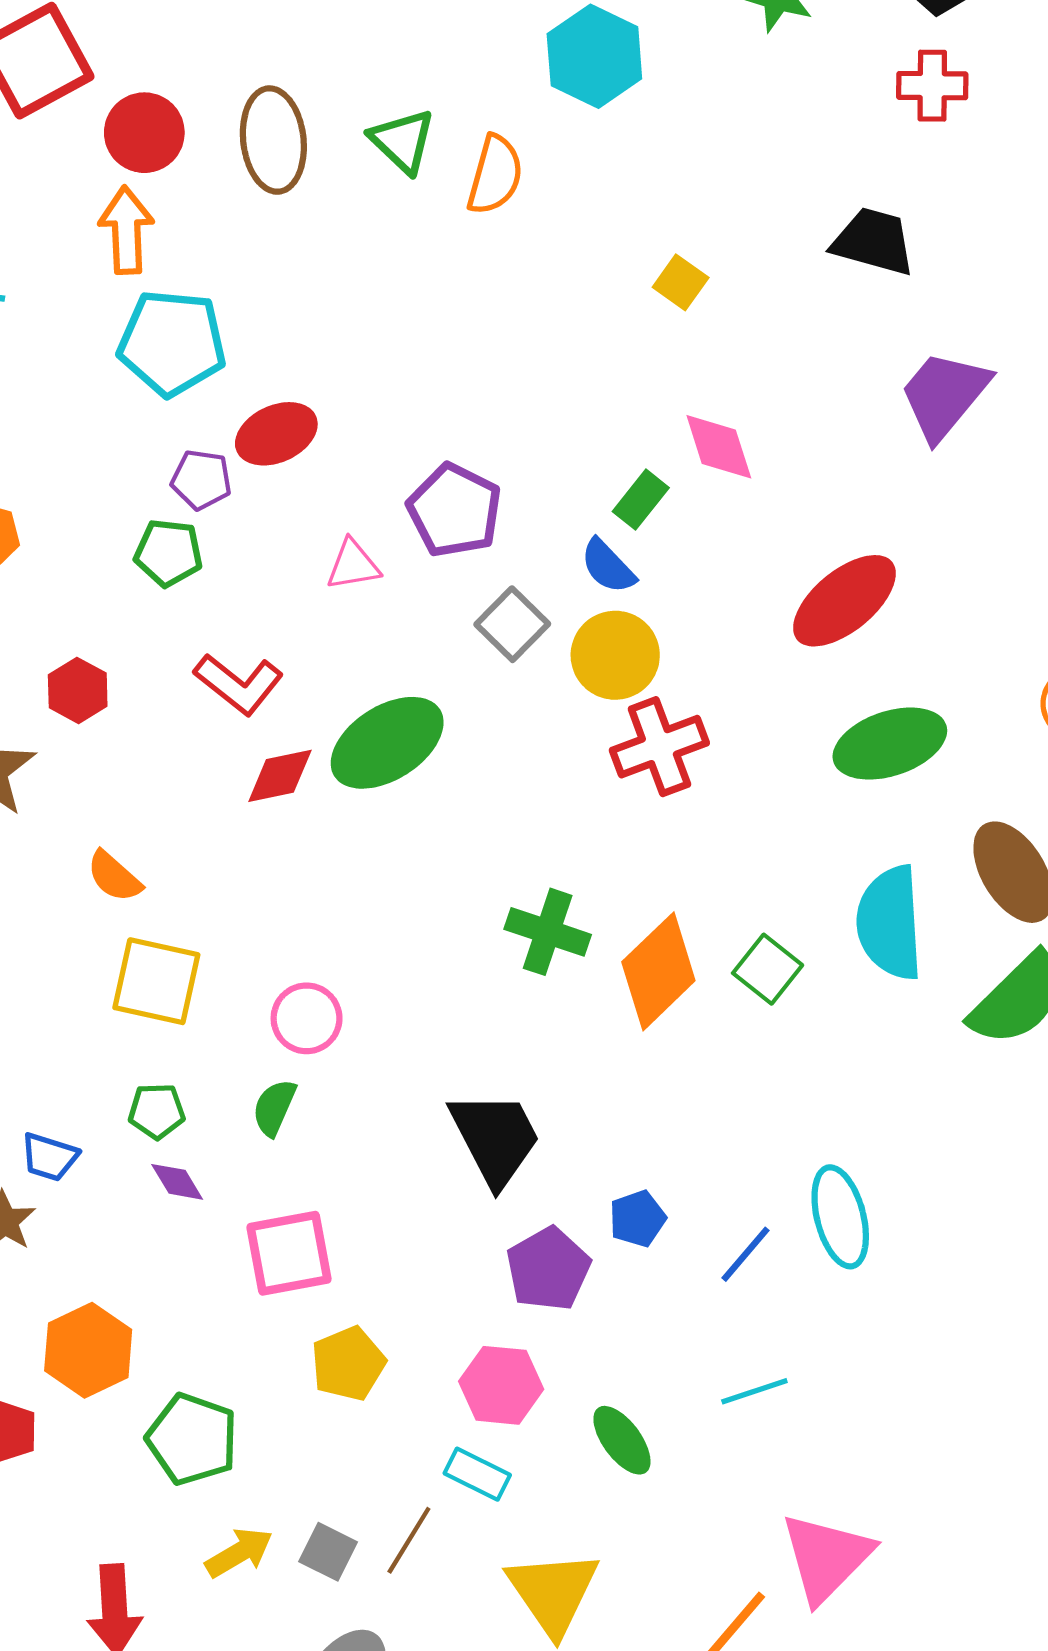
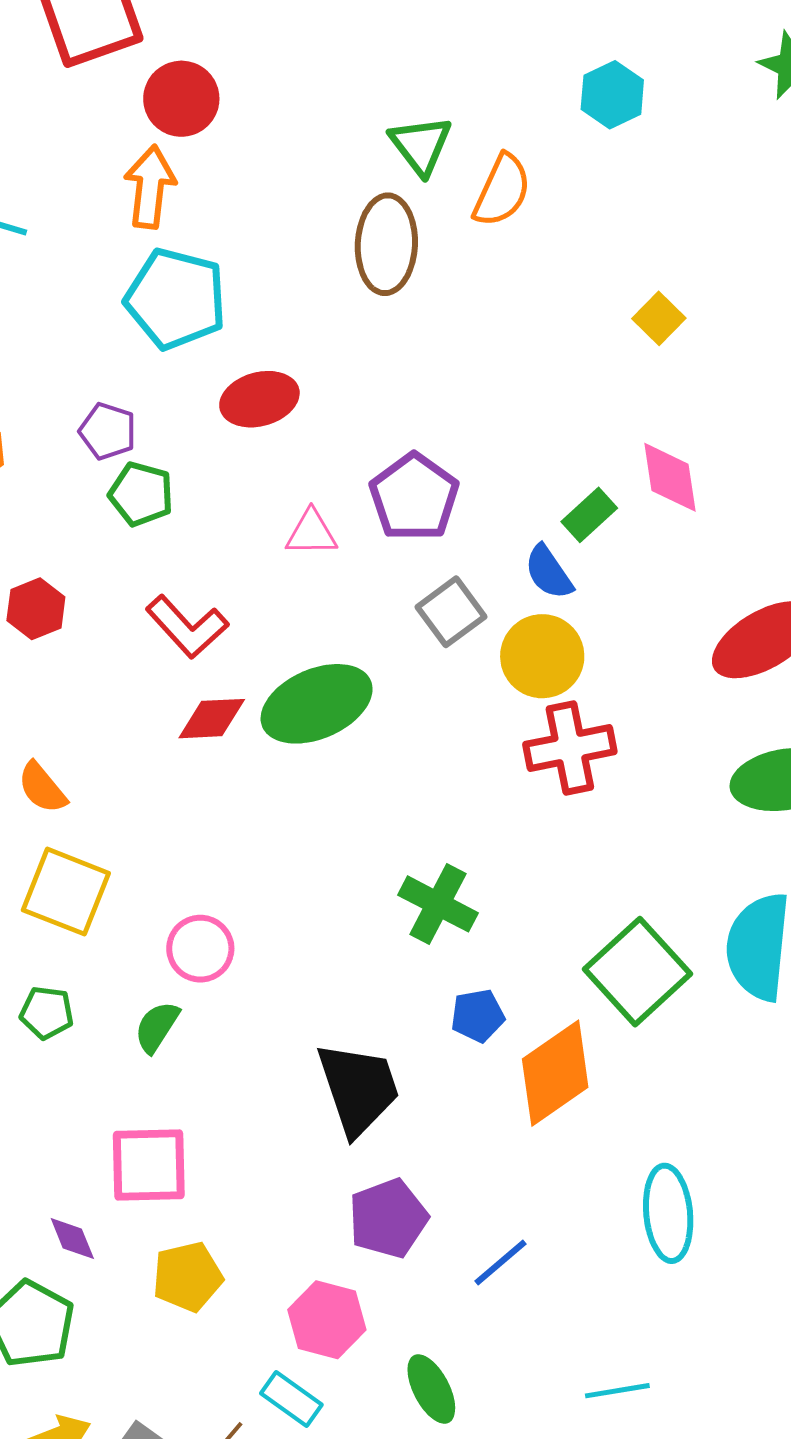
cyan hexagon: (594, 56) -> (612, 95), size x0.7
brown ellipse: (273, 140) -> (386, 244), moved
purple pentagon: (201, 480) -> (108, 431), moved
green square: (768, 969) -> (637, 972), size x1.6
orange diamond: (658, 971) -> (555, 1073), moved
purple diamond: (177, 1182) -> (72, 1239), moved
blue pentagon: (637, 1219) -> (478, 1016), moved
blue line: (745, 1254) -> (500, 1263), moved
cyan line: (754, 1391) -> (617, 1391), moved

